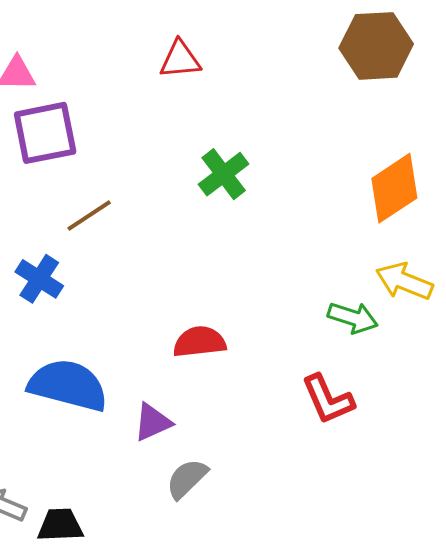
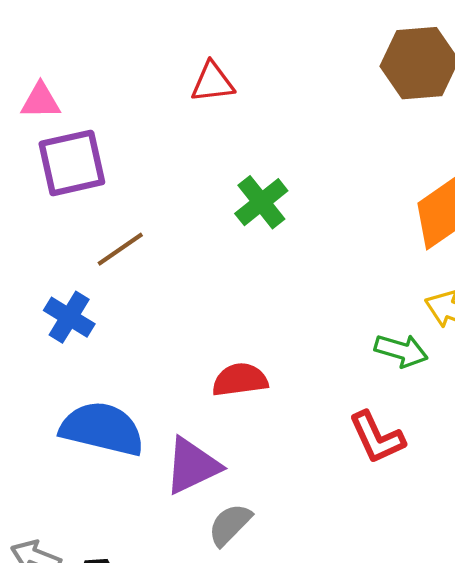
purple triangle: (153, 422) -> (192, 466), size x1.4

